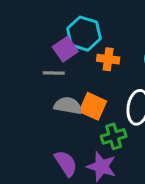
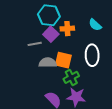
purple square: (65, 49) -> (51, 34), moved
green cross: (114, 136) -> (71, 77), moved

